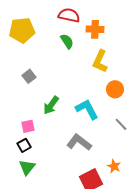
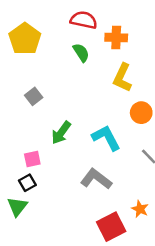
yellow pentagon: (22, 30) -> (25, 39), turned -30
green triangle: (27, 167) -> (17, 207), moved

